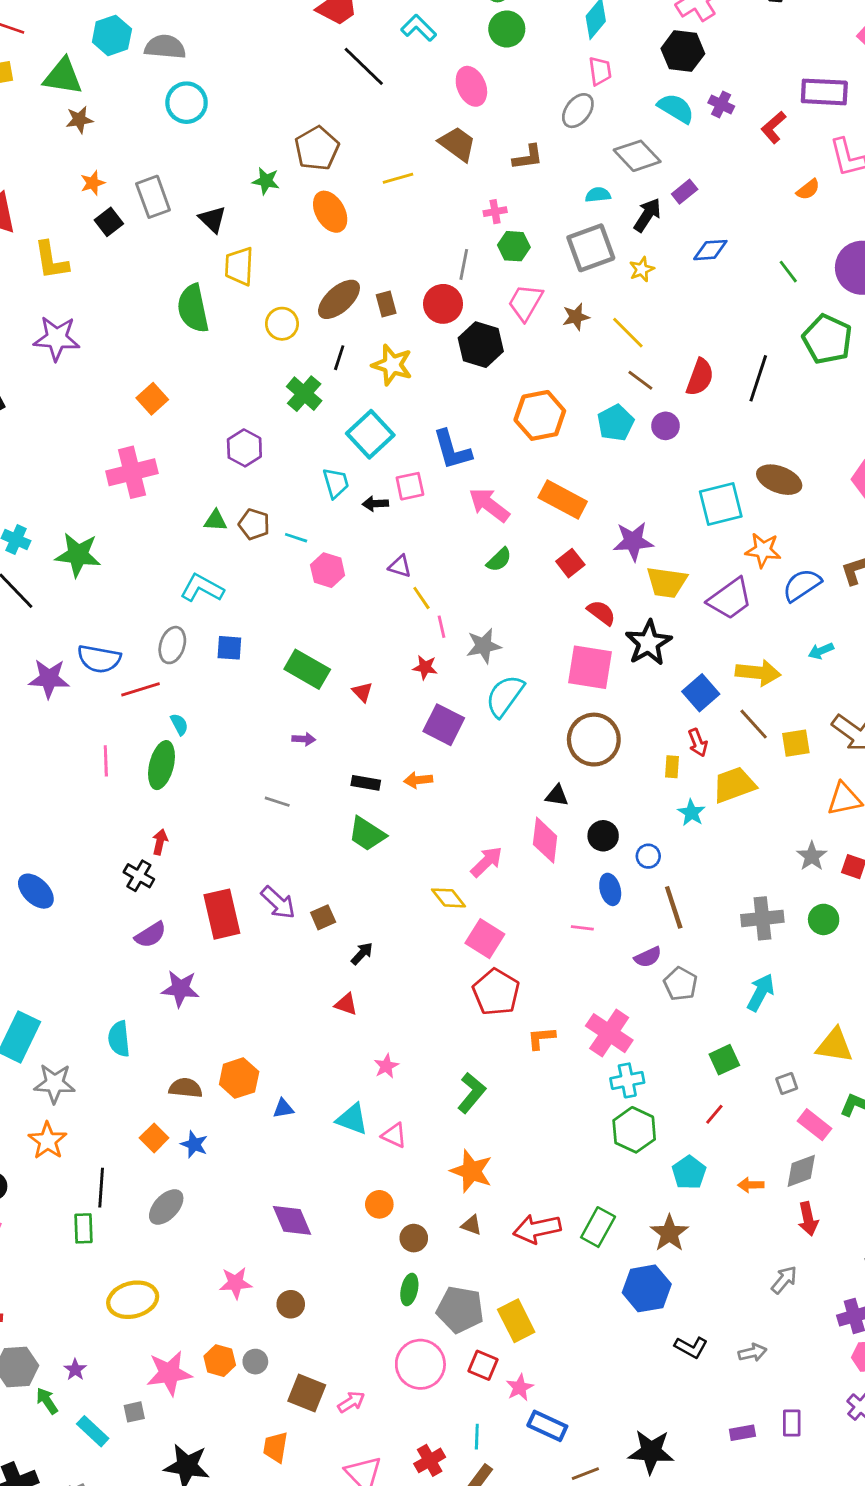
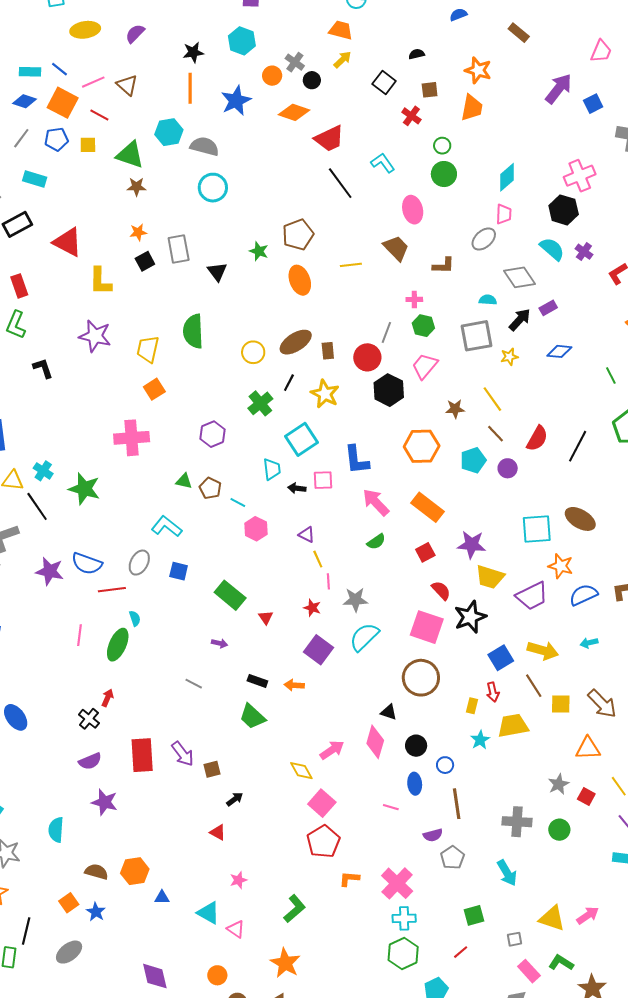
yellow trapezoid: (239, 266) -> (148, 349), moved
brown star: (576, 317) -> (455, 409), moved
cyan arrow: (761, 992) -> (507, 873), turned 112

